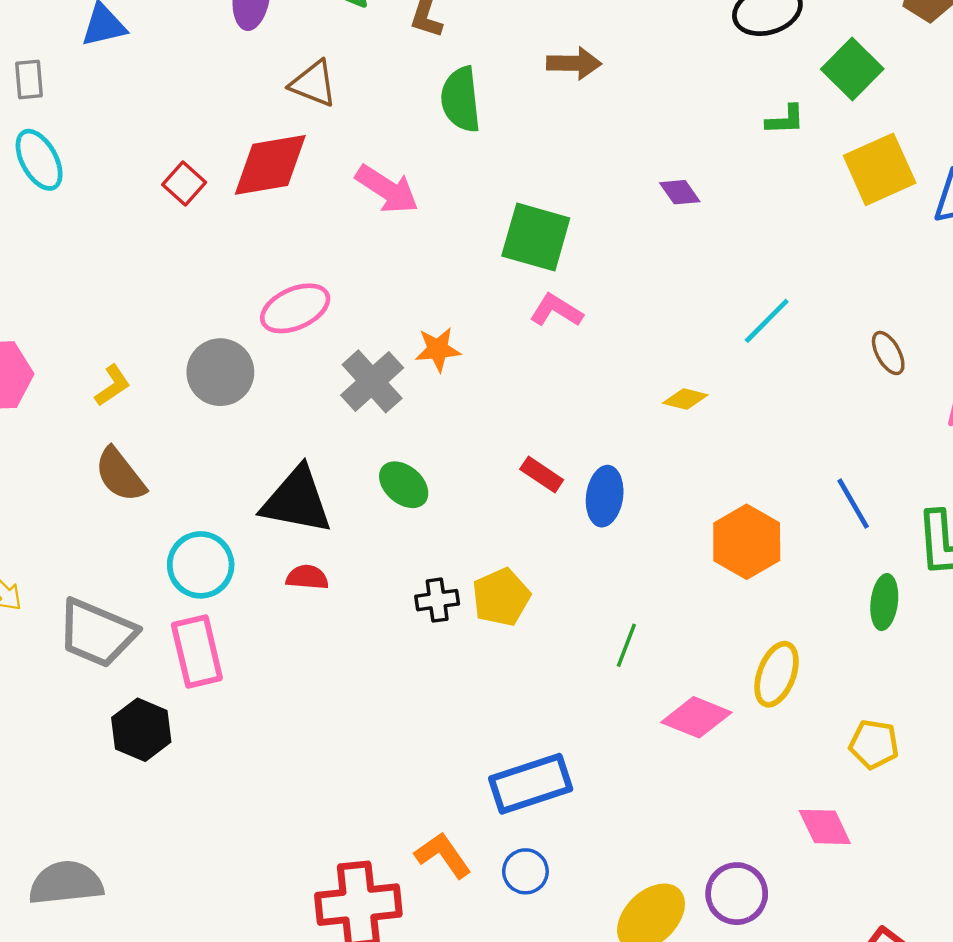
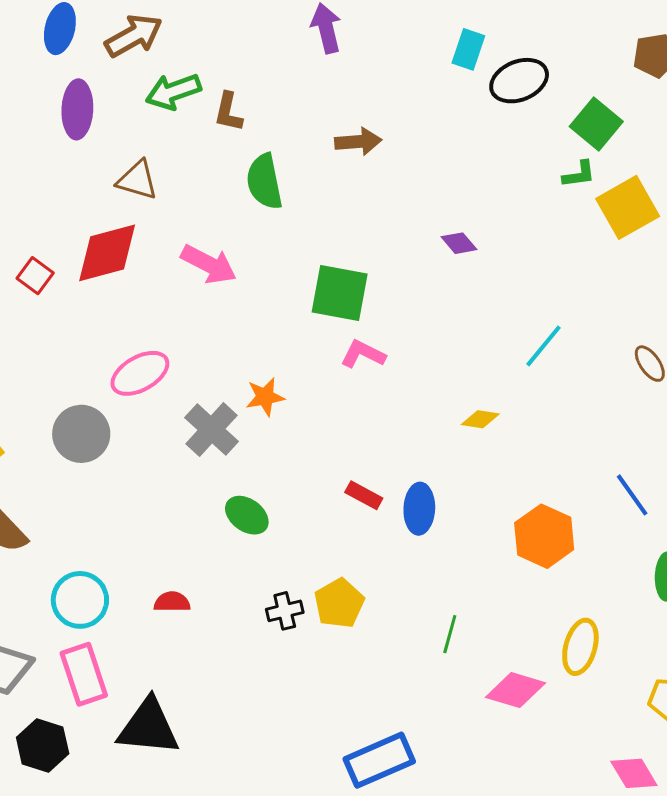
green L-shape: (785, 120) -> (579, 174), moved
black triangle: (297, 501) -> (148, 727), moved

